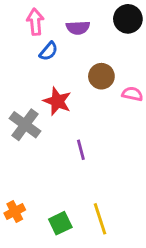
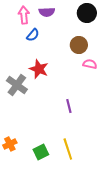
purple semicircle: (78, 28) -> (47, 12), moved
brown circle: (101, 76) -> (79, 45), moved
purple line: (81, 150) -> (69, 106), moved

